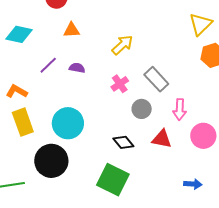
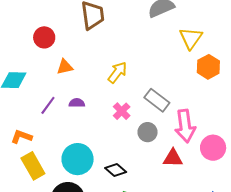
pink arrow: (180, 109) -> (185, 126), size x1.5
black diamond: (123, 142) -> (116, 170), moved

